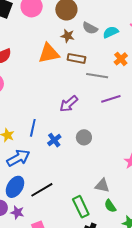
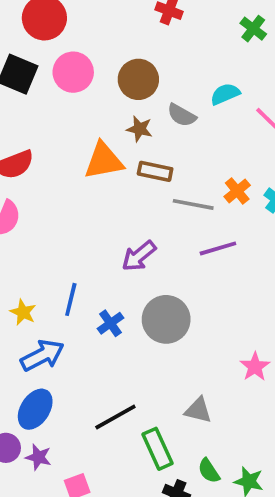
cyan semicircle: (111, 32) -> (225, 94), moved
orange cross: (121, 59) -> (237, 191), moved
gray circle: (84, 137) -> (166, 319), size x1.6
black line: (42, 190) -> (115, 417), moved
green semicircle: (110, 206) -> (209, 471), moved

